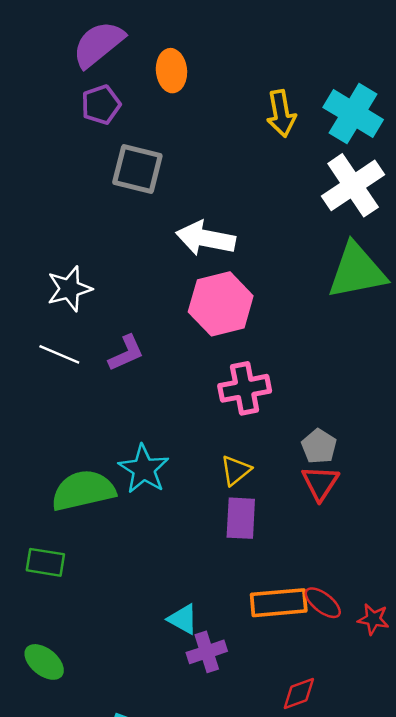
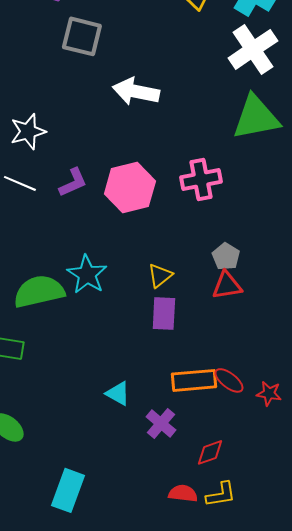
pink hexagon: (221, 304) -> (130, 187), moved
pink cross: (245, 388) -> (201, 179), moved
red triangle: (320, 483) -> (227, 285), turned 48
purple cross: (207, 652) -> (161, 423), moved, turned -32

